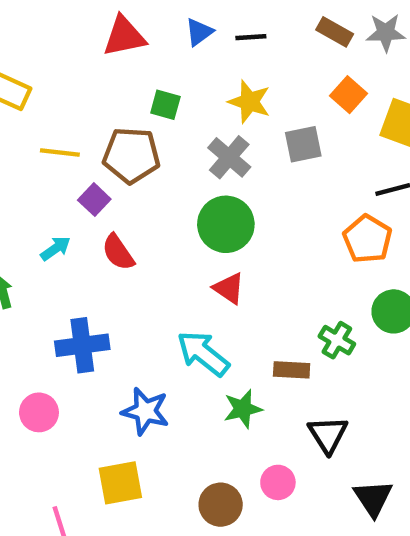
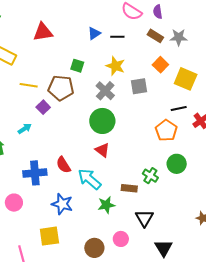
red triangle: (124, 36) -> (43, 32), moved
red semicircle: (118, 252) -> (63, 165), moved

